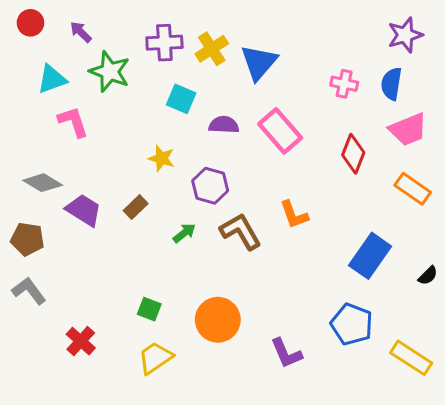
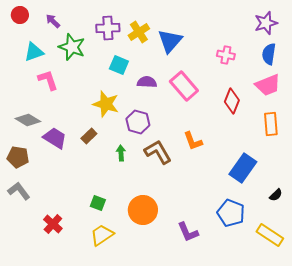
blue semicircle: (391, 84) -> (269, 54), moved
yellow star: (161, 158) -> (106, 104), size x1.5
orange rectangle: (413, 189) -> (271, 124), turned 50
green arrow: (184, 233) -> (121, 153), turned -56
black semicircle: (428, 276) -> (276, 195), moved

